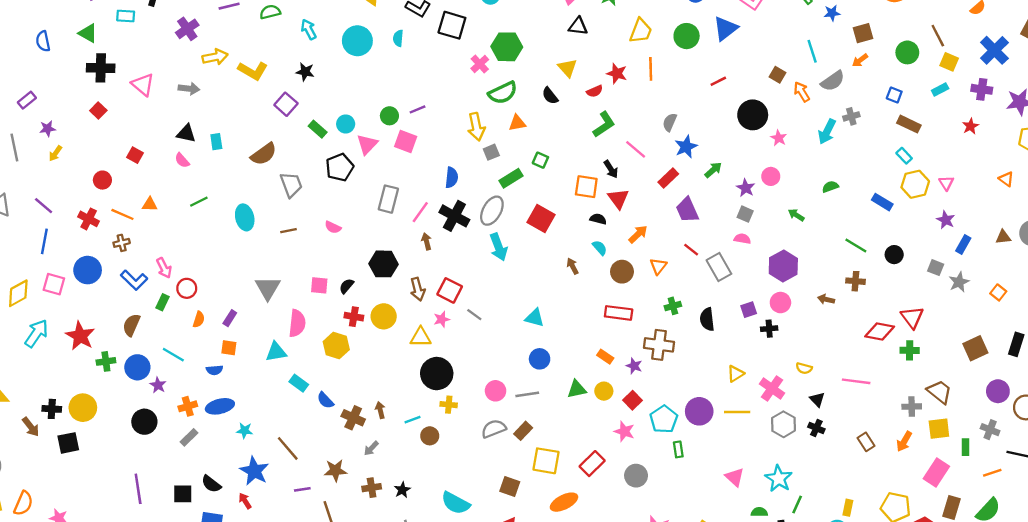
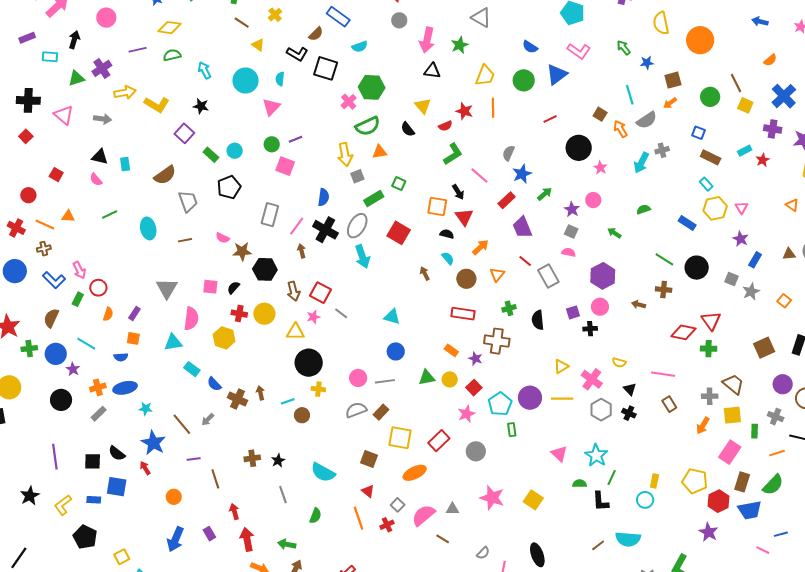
green triangle: (88, 33) -> (76, 78), moved, turned -48
cyan rectangle: (940, 89) -> (745, 151), moved
pink triangle: (367, 144) -> (271, 107), moved
black circle: (894, 255) -> (697, 268), size x1.5
pink star: (624, 431) -> (466, 414), turned 30
brown rectangle: (866, 442) -> (669, 404), moved
gray arrow: (371, 448) -> (208, 419), moved
brown star: (335, 470) -> (242, 251), moved

